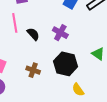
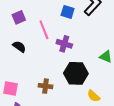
pink line: (15, 23) -> (44, 30), moved
black semicircle: (33, 34) -> (19, 47), moved

